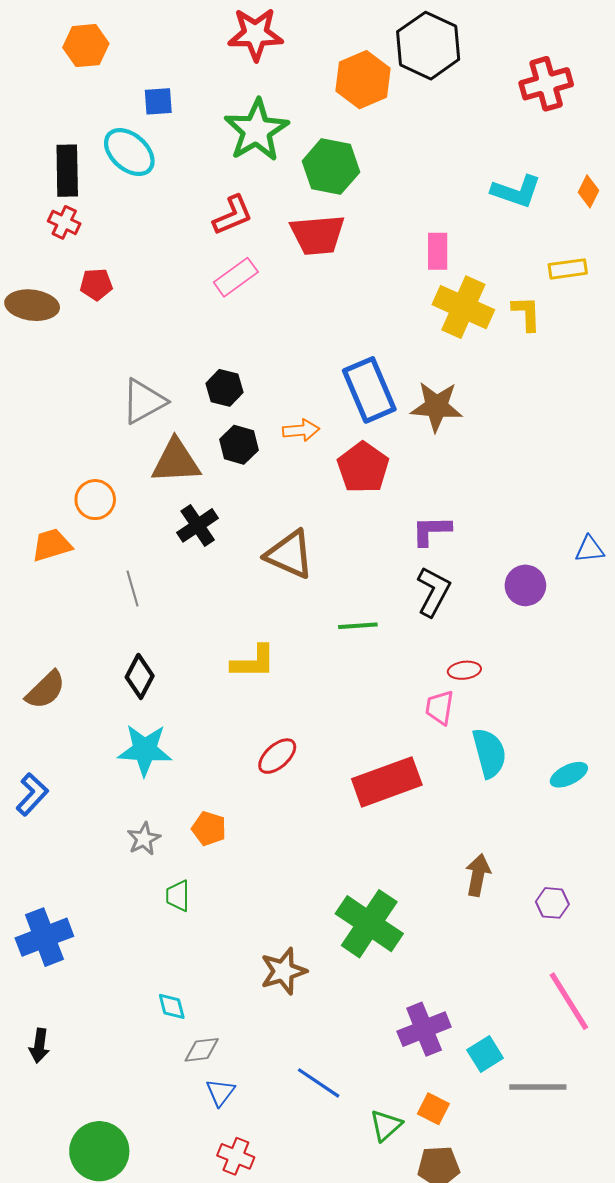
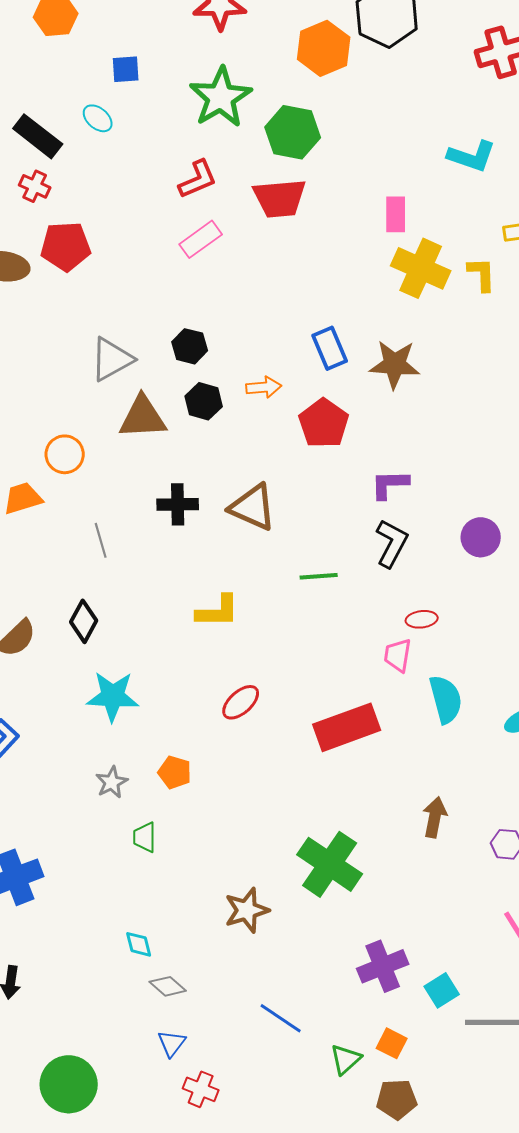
cyan ellipse: (129, 152) -> (98, 118), size x0.6
black rectangle: (67, 171) -> (38, 136), turned -51
red pentagon: (96, 284) -> (66, 246), size x1.6
blue rectangle: (369, 390) -> (330, 348), size x0.7
black cross: (198, 525) -> (178, 504), moved, turned 33
black diamond: (140, 676) -> (84, 621), moved
gray diamond: (202, 1050) -> (168, 986), turned 48
blue triangle: (220, 1092) -> (172, 1043), moved

